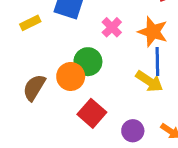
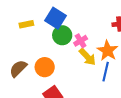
green circle: (88, 62) -> (62, 35), moved
yellow arrow: (149, 81) -> (87, 57), moved

